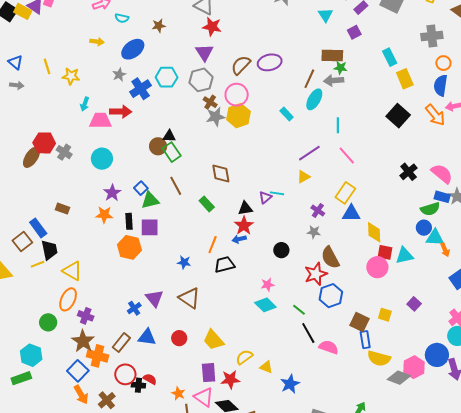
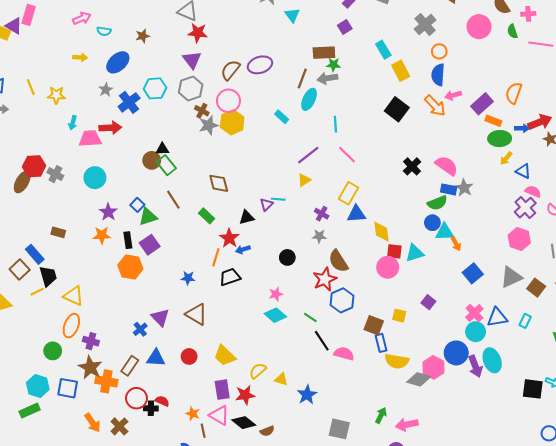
cyan triangle: (325, 15) -> (292, 15), moved
gray cross: (432, 36) -> (425, 24), turned -30
red star: (244, 226) -> (229, 238), moved
purple square: (150, 227) -> (150, 245), turned -30
blue square: (78, 371) -> (68, 388), moved, turned -30

